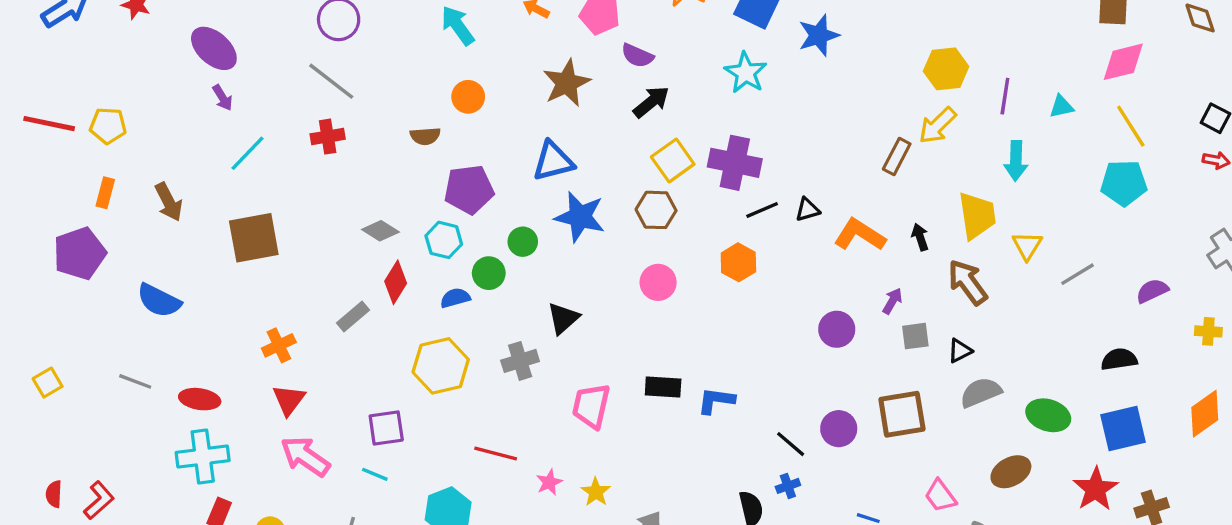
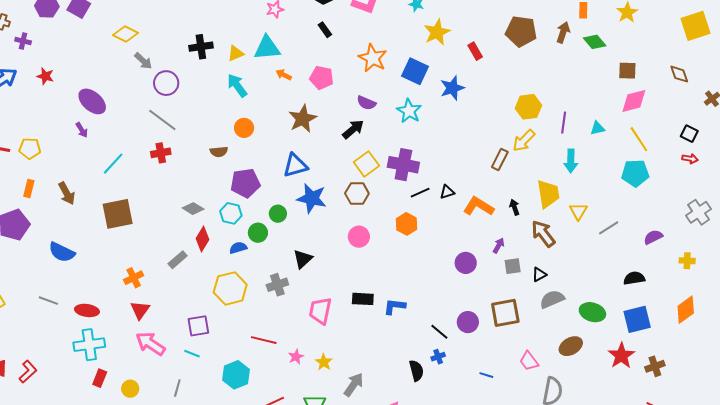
purple semicircle: (637, 56) -> (366, 103), moved
purple arrow: (222, 98) -> (82, 130), moved

